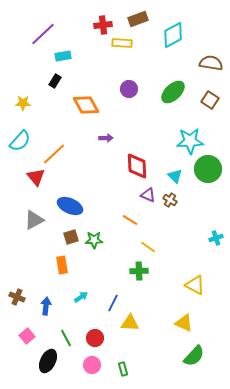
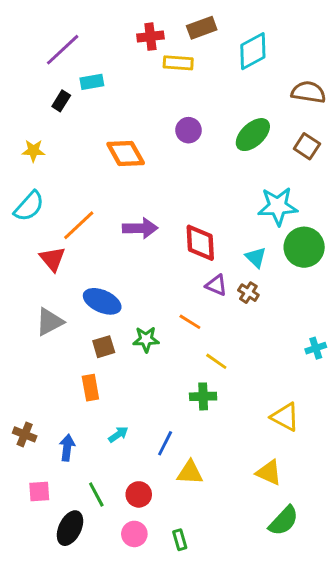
black rectangle: (55, 81) -> (61, 101), moved
purple arrow: (106, 138) -> (140, 228), moved, size x1.6
green star: (94, 240) -> (146, 339), moved
pink square: (27, 336) -> (39, 492), turned 35

